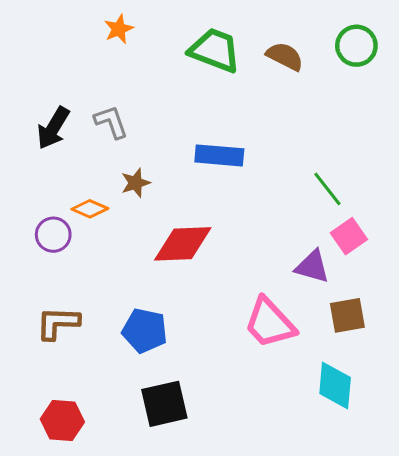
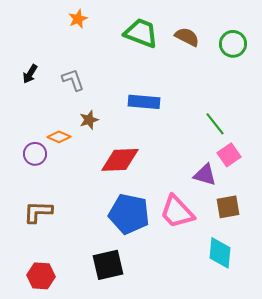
green circle: (356, 46) -> (233, 44), moved
black arrow: (53, 128) -> (30, 74), moved, size x0.7
blue pentagon: (145, 331) -> (129, 214), moved, size x1.4

